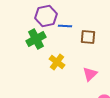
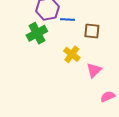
yellow cross: (57, 62) -> (72, 54), moved

